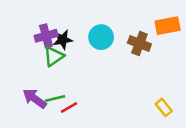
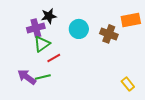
black star: (63, 40) -> (49, 16), moved
red line: (69, 107) -> (54, 58), moved

